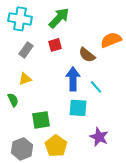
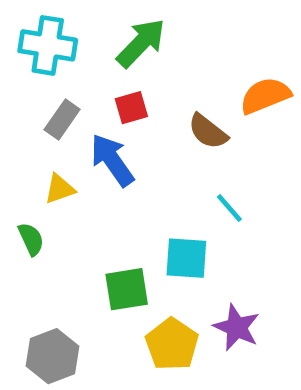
blue arrow: (73, 79) -> (112, 160), moved, turned -35
green square: (41, 120) -> (127, 289), moved
yellow pentagon: (56, 146) -> (172, 344), moved

